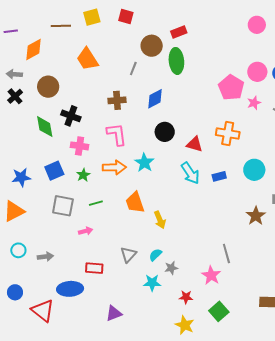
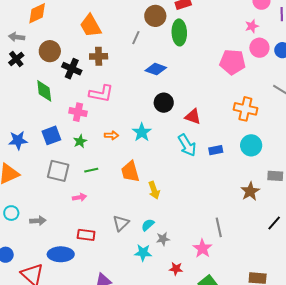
pink pentagon: (231, 88) -> (232, 62), turned -30
blue diamond: (155, 99) -> (156, 69), turned 45
brown cross: (117, 100) -> (99, 56), moved
pink star: (254, 103) -> (252, 26), moved
black cross: (71, 116) -> (72, 69), moved
pink L-shape: (117, 134) -> (101, 94), moved, turned 105
orange cross: (228, 134) -> (245, 109), moved
orange arrow: (114, 167) -> (111, 135), size x0.6

